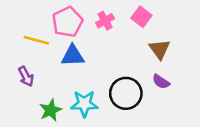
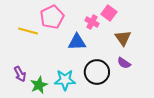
pink cross: (105, 21) -> (92, 22), moved, turned -32
blue triangle: (73, 56) -> (77, 42), moved
purple arrow: (26, 76) -> (20, 74), moved

